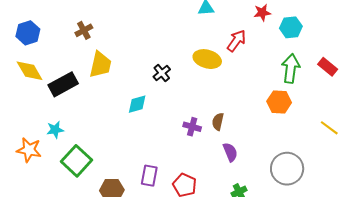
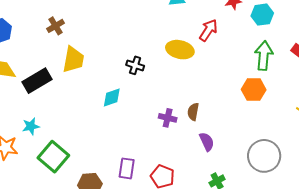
black cross: (162, 73) -> (135, 65), turned -30

